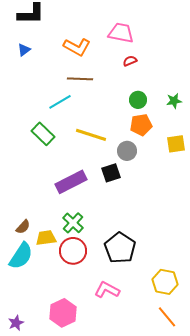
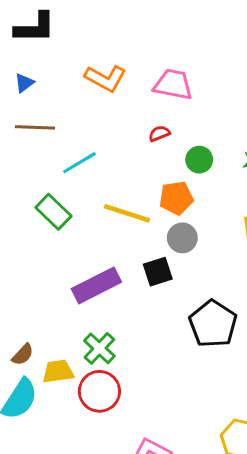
pink trapezoid: (121, 33) -> (173, 84), moved
red semicircle: (130, 61) -> (159, 134), moved
brown line: (80, 79) -> (35, 127), moved
orange pentagon: (141, 125) -> (176, 198), moved
black pentagon: (120, 248) -> (213, 324), moved

